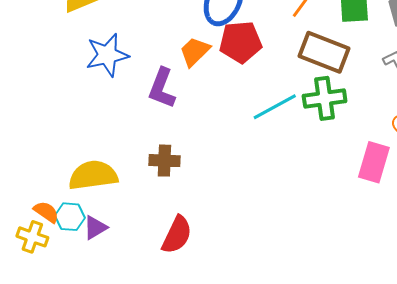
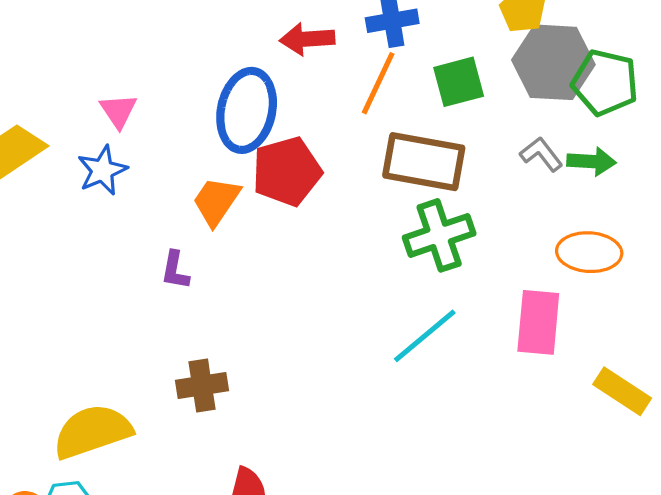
blue star: (107, 55) -> (102, 170), moved, size x0.7
purple L-shape: (162, 88) -> (175, 270), size x0.6
cyan line: (275, 107) -> (425, 336), moved

